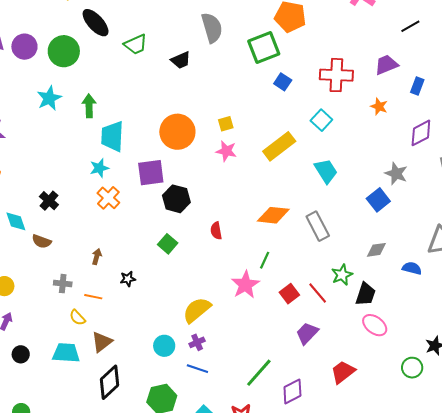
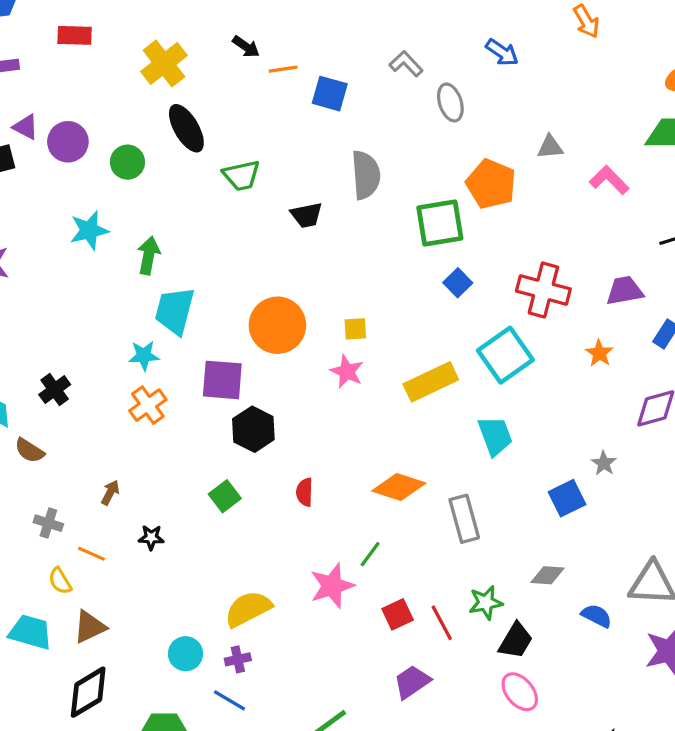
green circle: (64, 51) -> (127, 162), size x0.7
cyan square: (321, 120) -> (505, 355), size x1.6
gray star: (396, 174) -> (604, 463), size x0.7

